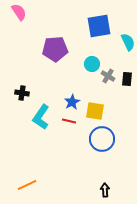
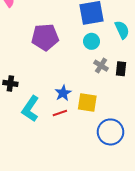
cyan circle: (92, 64) -> (92, 41), moved
red line: (69, 121) -> (60, 113), turned -32
blue circle: (102, 139) -> (110, 132), moved

